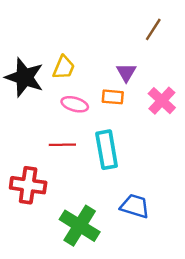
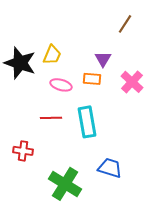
red cross: (28, 185) -> (23, 151), size x0.7

